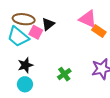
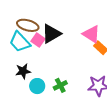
black triangle: (48, 24) -> (51, 34), size x1.5
cyan circle: (25, 84) -> (37, 86), moved

